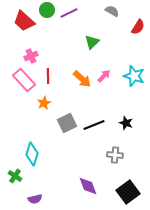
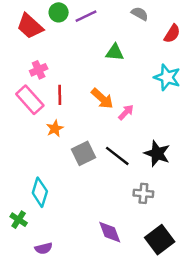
green triangle: (92, 42) -> (115, 52), turned 49
pink arrow: (104, 76) -> (126, 112), moved
cyan star: (134, 76) -> (167, 77), moved
black star: (126, 123) -> (157, 153), size x1.5
black line: (94, 125) -> (117, 156), turned 60

